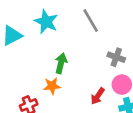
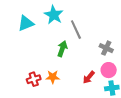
gray line: (91, 21) -> (76, 30), moved
orange star: (52, 86) -> (53, 77), moved

